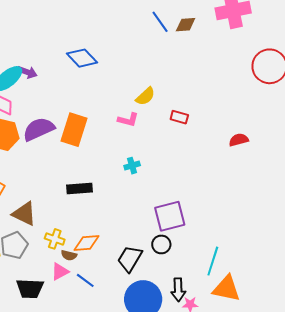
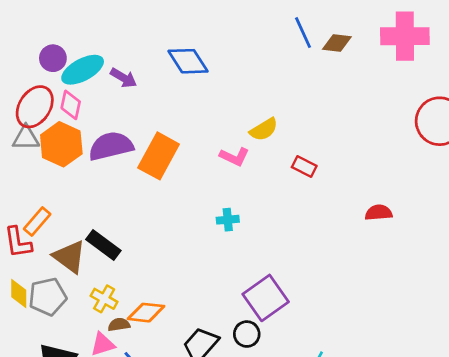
purple arrow: (27, 72) -> (123, 78), moved
black rectangle: (80, 188) -> (103, 245), moved, turned 30
purple square: (170, 216) -> (266, 298), turned -32
brown semicircle: (69, 255) -> (119, 325), turned 147

